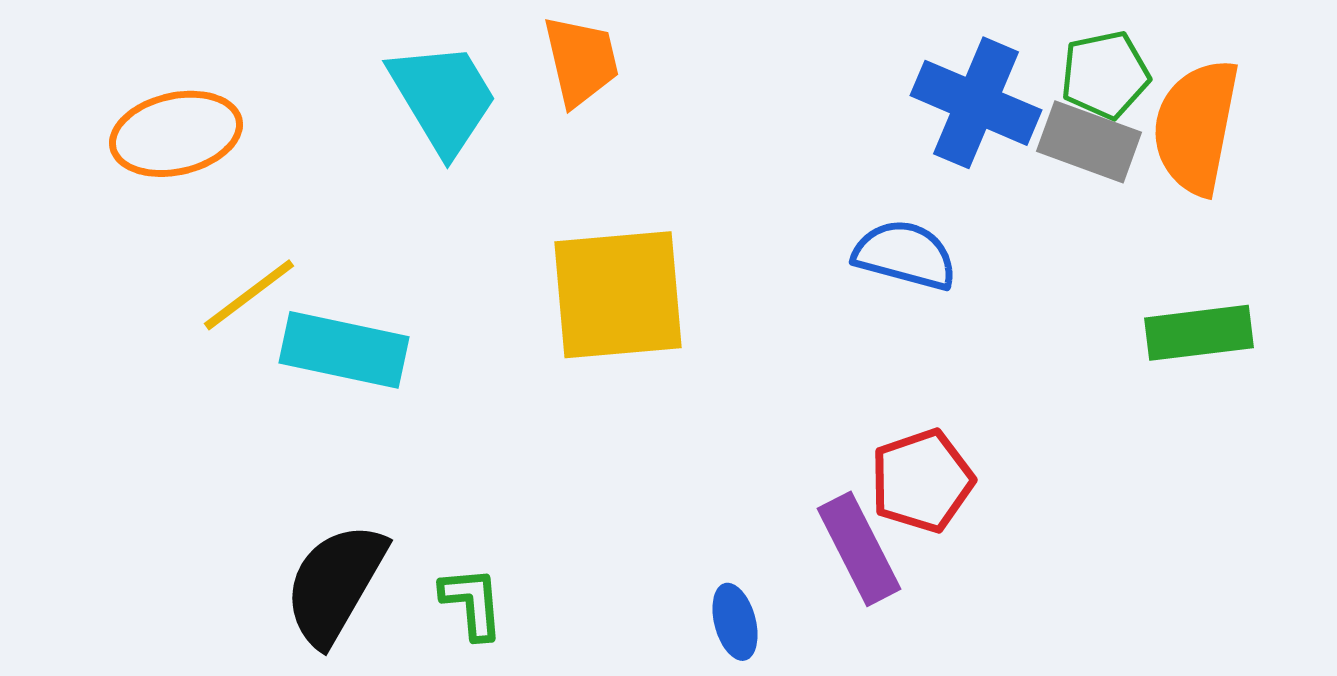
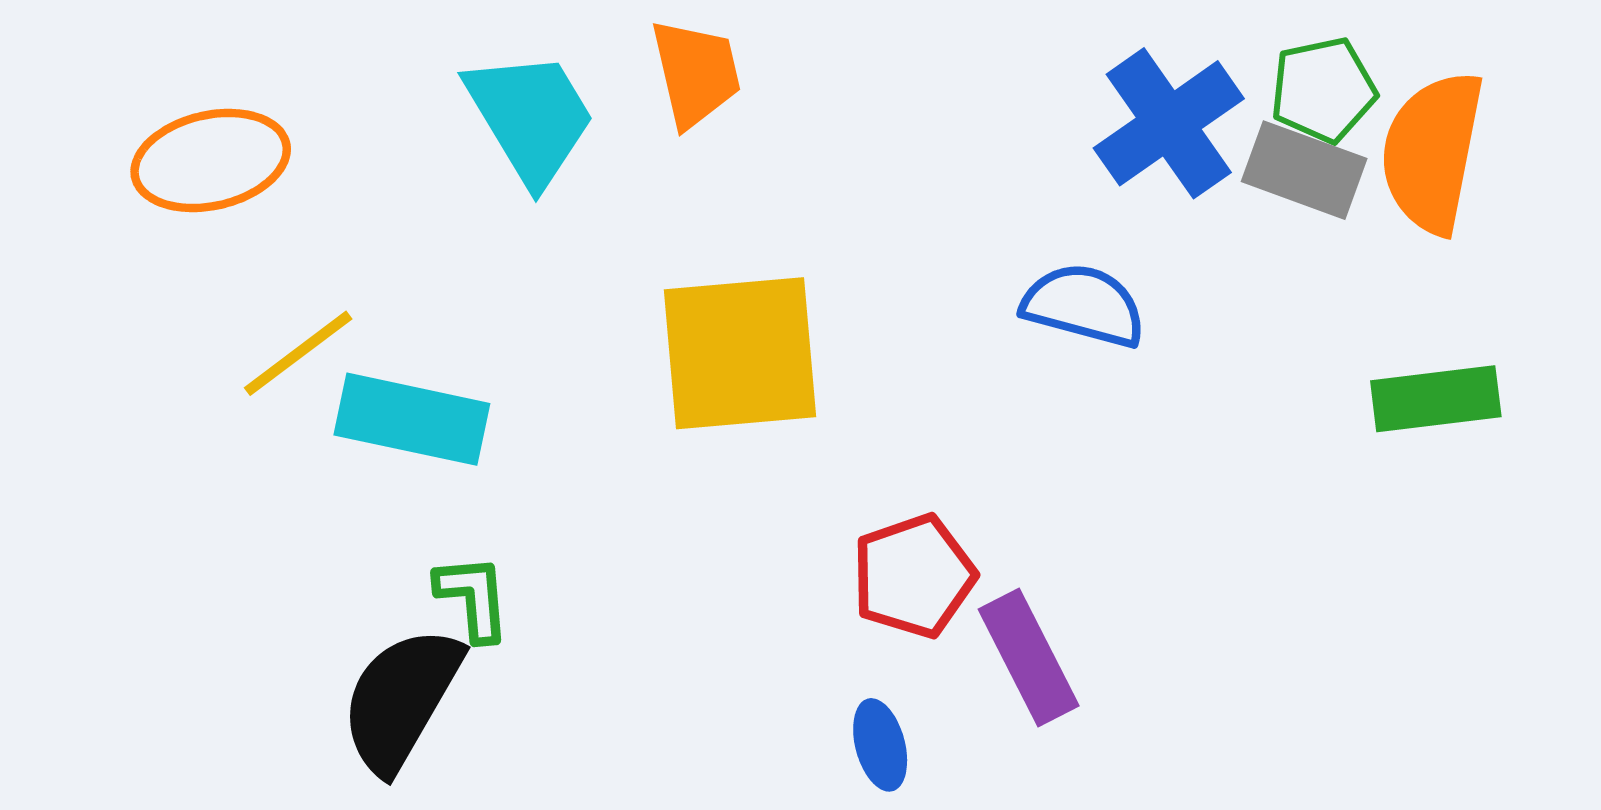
blue cross: (976, 103) -> (1169, 123), turned 32
red pentagon: (922, 481) -> (914, 576), moved
green L-shape: (472, 603) -> (473, 598), moved

